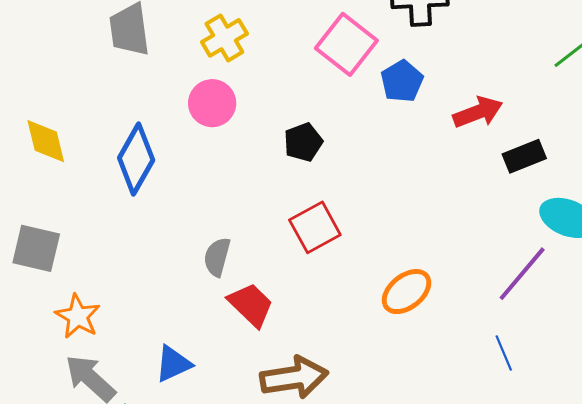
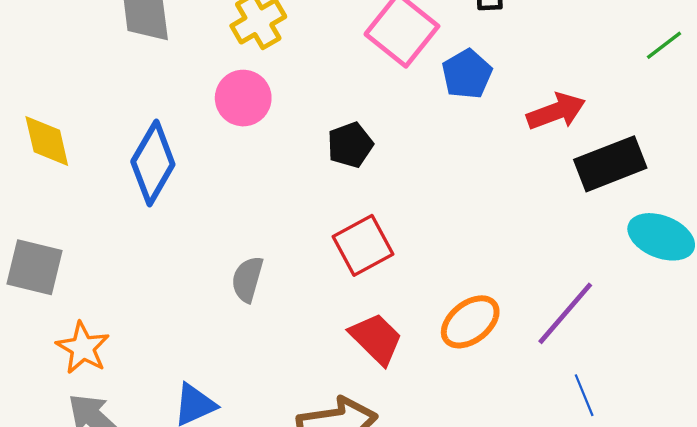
black rectangle: (524, 156) -> (610, 164), size x1.4
purple line: (522, 274) -> (565, 313), moved
red trapezoid: (251, 305) -> (376, 339), moved

